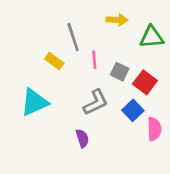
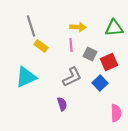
yellow arrow: (117, 20) -> (78, 27), moved
gray line: (73, 37) -> (31, 26), moved
red square: (145, 82) -> (109, 62), turned 30
pink semicircle: (154, 129) -> (116, 113), moved

